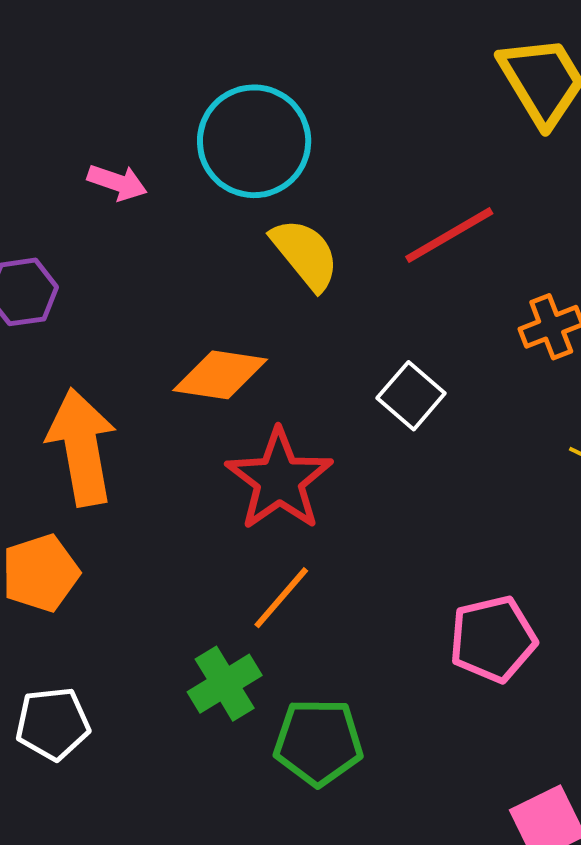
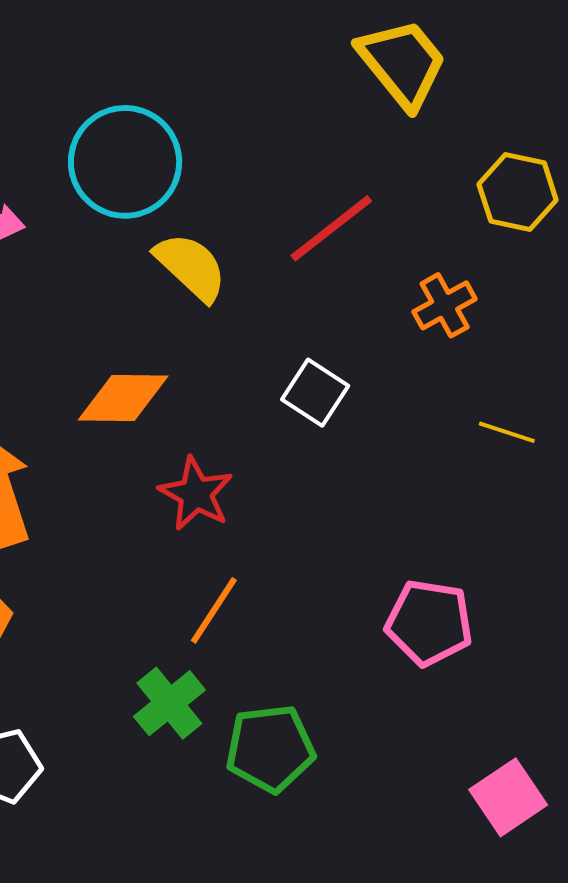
red star: (279, 480) -> (196, 494), size x0.7
pink pentagon: (493, 639) -> (429, 623), turned 30

